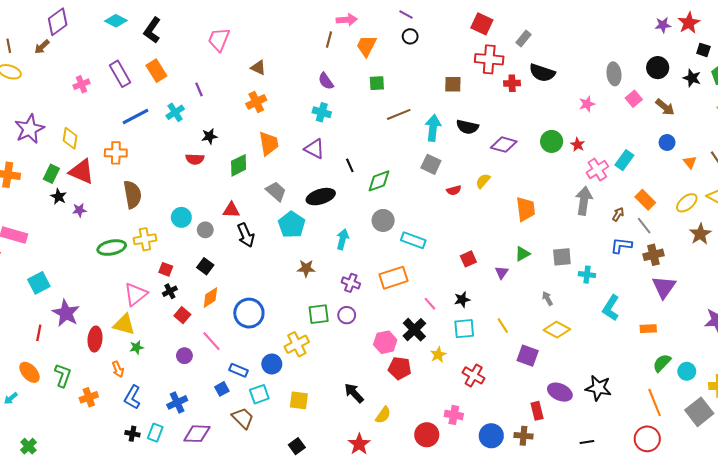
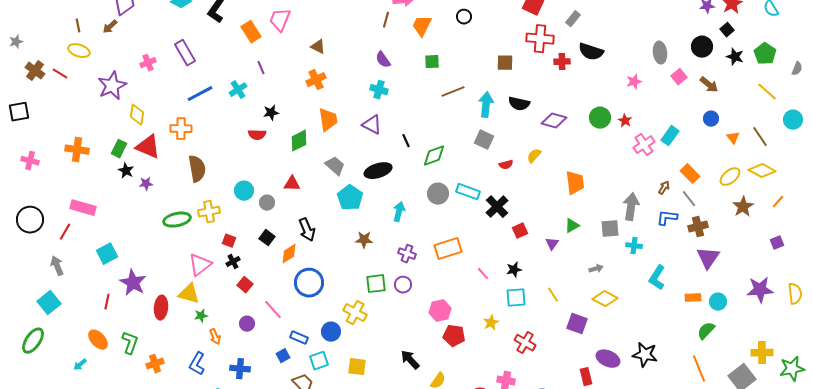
black square: (703, 50) -> (727, 30), moved, turned 32
orange rectangle: (156, 71) -> (251, 32), moved
purple star: (29, 129) -> (112, 86), moved
gray arrow: (584, 201) -> (631, 207), moved
black arrow: (246, 235) -> (307, 230), moved
cyan rectangle: (413, 240) -> (468, 192), moved
orange diamond: (210, 297) -> (289, 254), moved
gray arrow: (547, 298) -> (596, 269), turned 104
black cross: (414, 330) -> (497, 207), moved
yellow cross: (297, 344) -> (355, 313), turned -35
orange arrow: (118, 369) -> (215, 337), moved
cyan circle: (687, 371) -> (718, 302), moved
blue cross: (177, 402) -> (240, 369), turned 30

